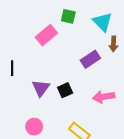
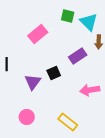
green square: (68, 16) -> (68, 16), moved
black square: (65, 90) -> (54, 73), moved

